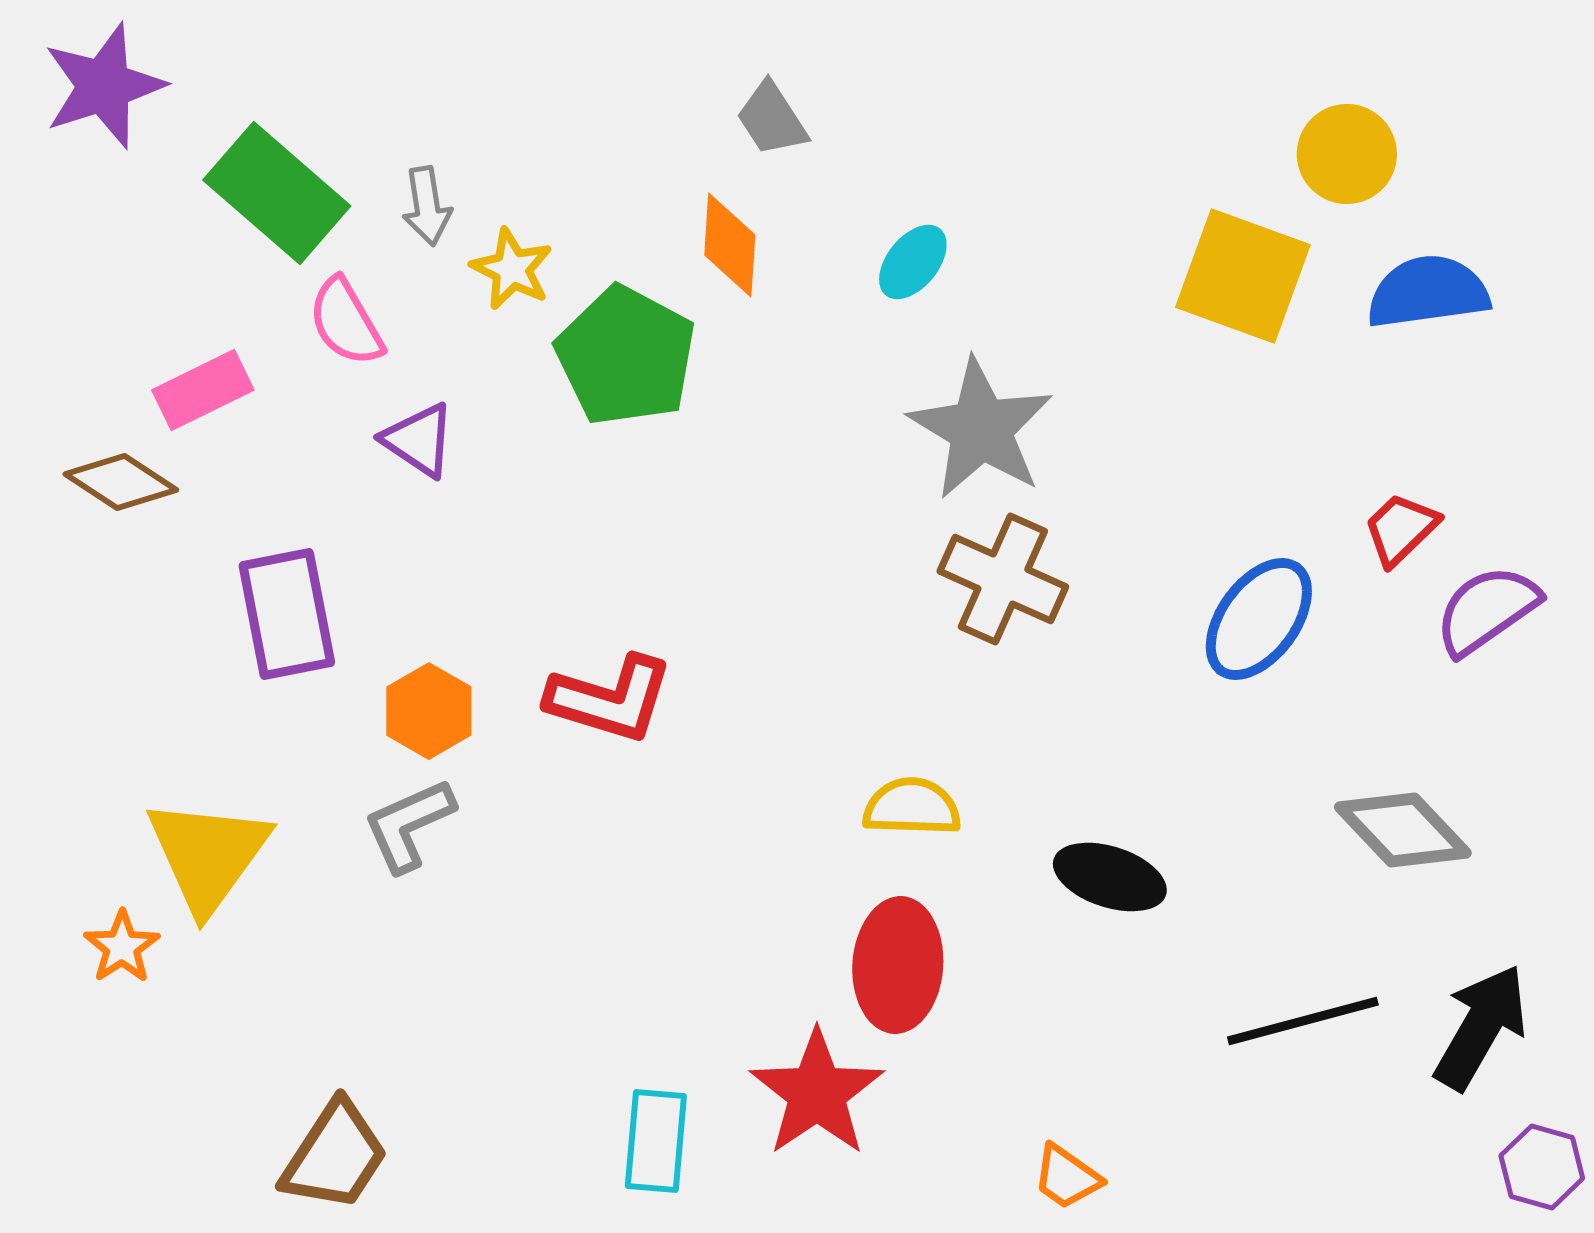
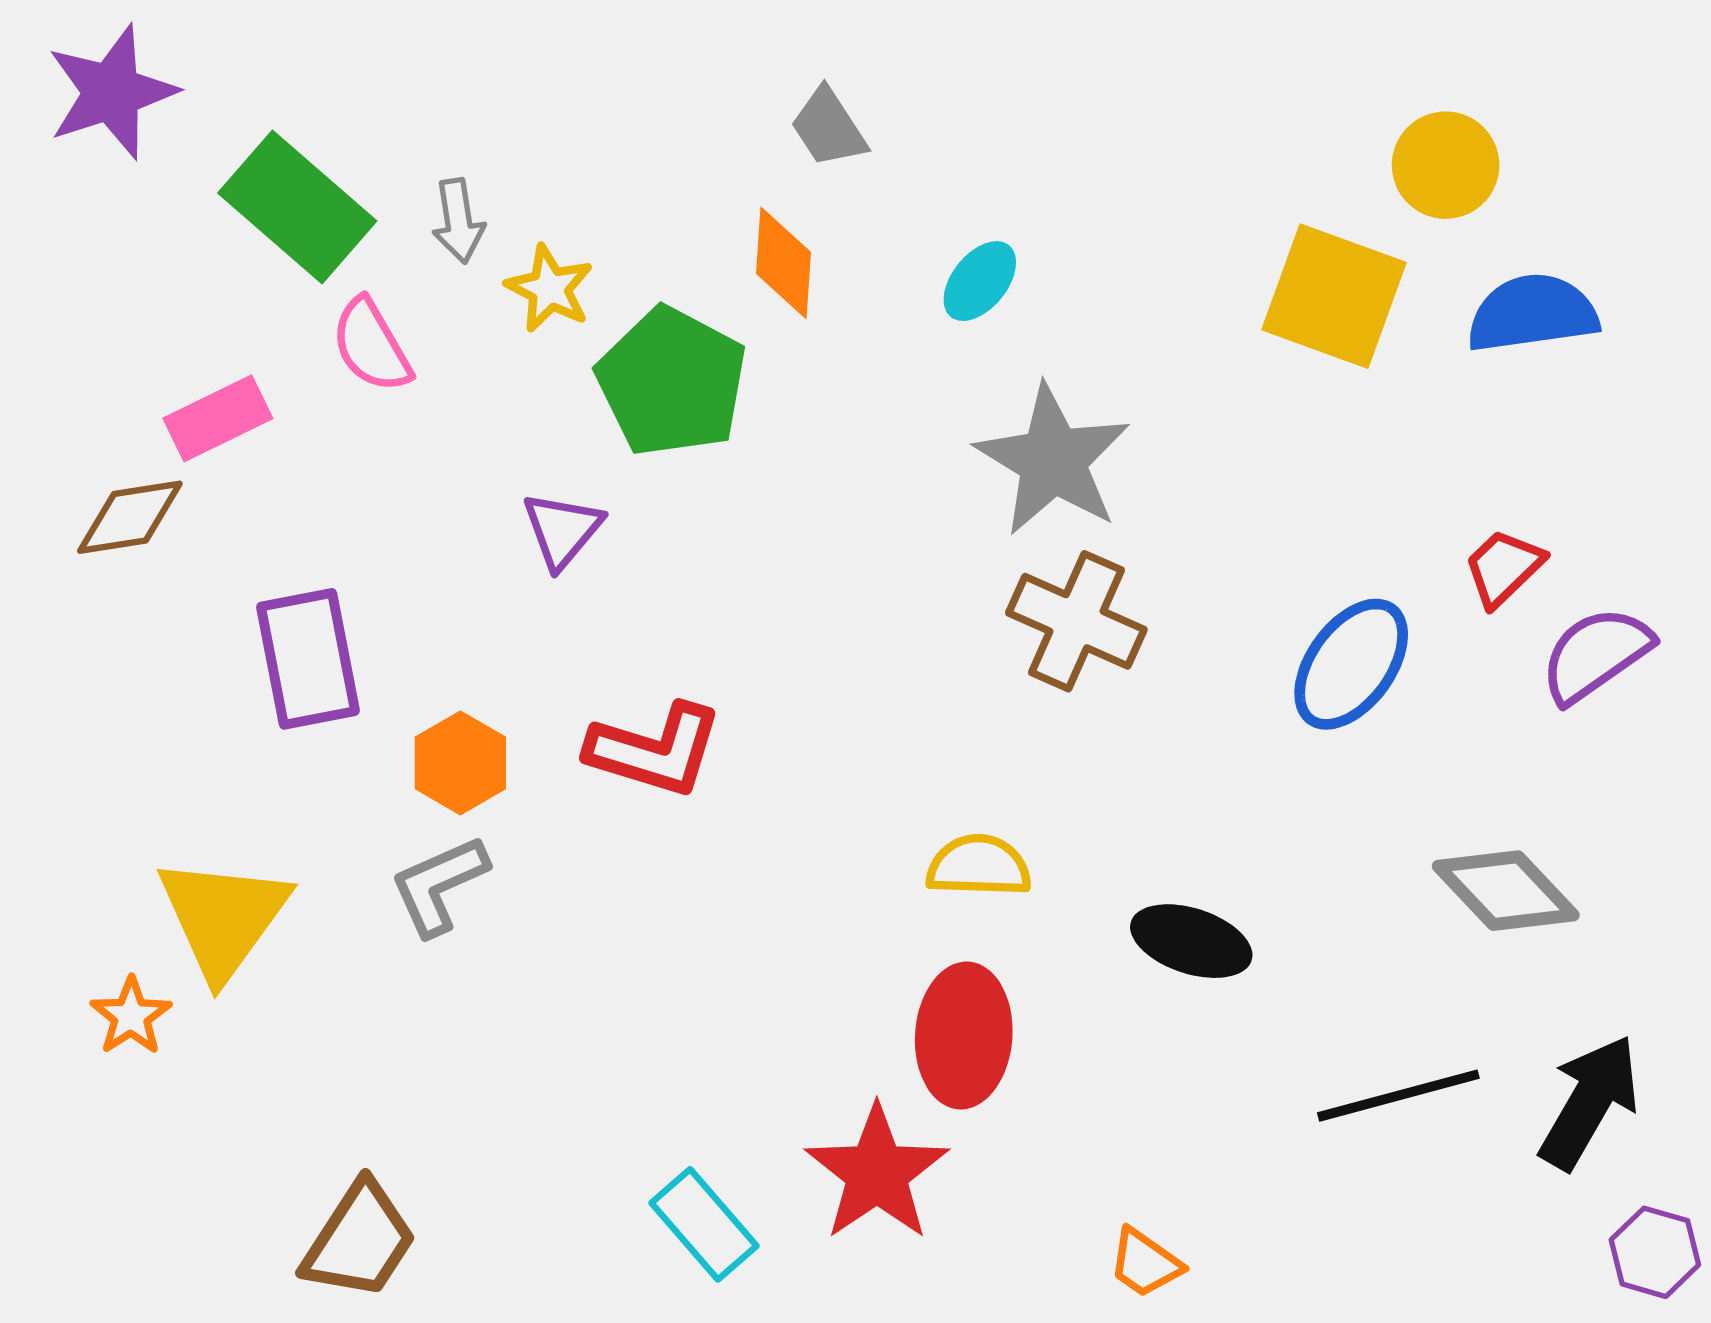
purple triangle: (419, 440) -> (562, 530), moved, turned 36
brown diamond: (121, 482) -> (130, 517), turned -42
cyan rectangle: (656, 1141) -> (704, 1224), turned -46

